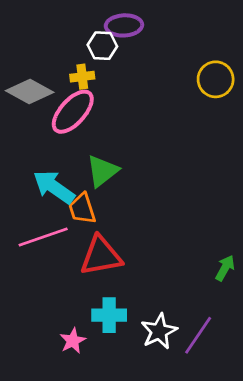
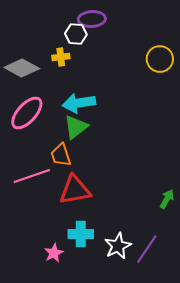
pink ellipse: (73, 112) -> (27, 113), moved
cyan arrow: (54, 187) -> (79, 103), moved, turned -44

